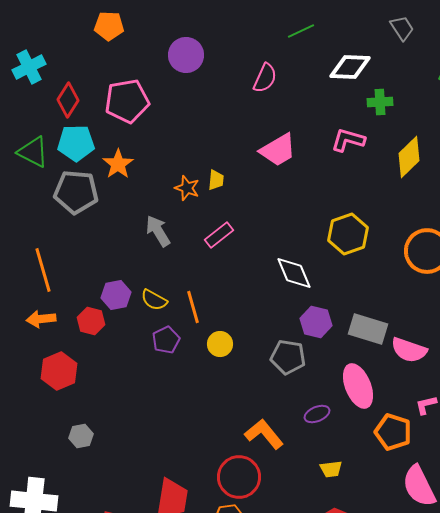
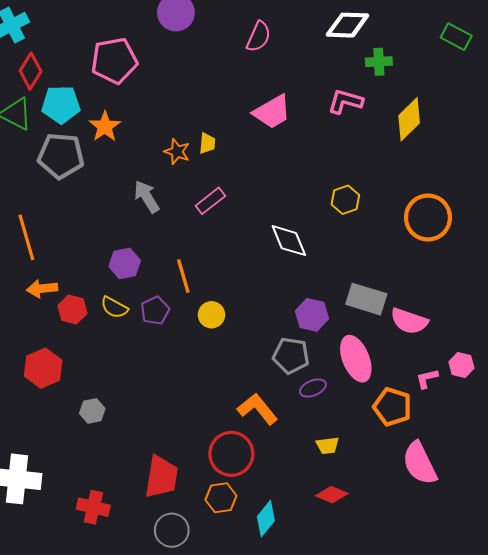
red diamond: (68, 100) -> (31, 71), moved
yellow hexagon: (348, 234) -> (345, 200), size x0.7
purple hexagon: (116, 295) -> (125, 264), moved
yellow semicircle: (154, 300) -> (114, 307), moved
orange arrow: (41, 319) -> (42, 289), moved
red hexagon: (91, 321) -> (72, 310), moved
purple hexagon: (316, 322) -> (312, 315), moved
gray pentagon: (288, 357) -> (291, 356), moved
red hexagon: (59, 371) -> (43, 368), moved
gray hexagon: (81, 436) -> (92, 411), moved

